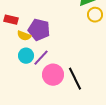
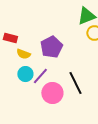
purple pentagon: (39, 30) -> (51, 47), moved, turned 30
black line: (75, 79) -> (75, 83), moved

